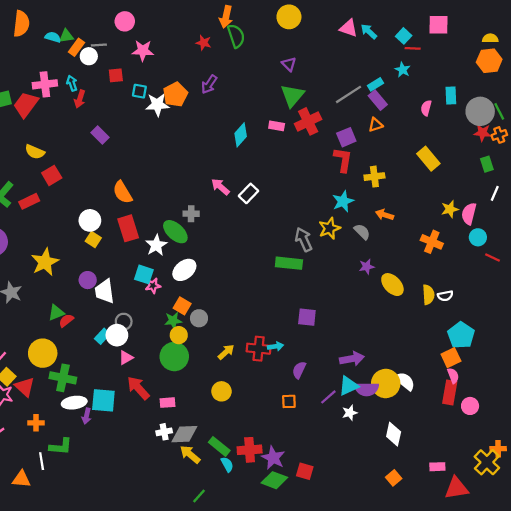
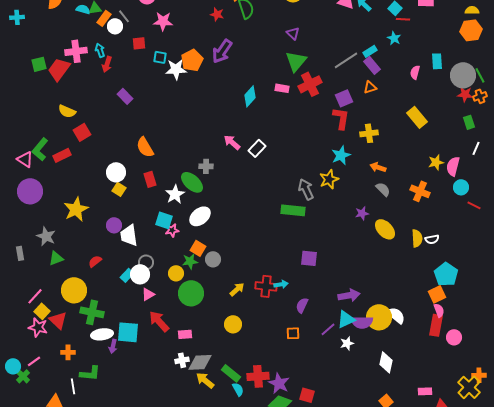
gray line: (99, 45) -> (124, 16), turned 56
purple arrow: (209, 84) -> (222, 51), size x1.4
red rectangle: (128, 228) -> (150, 179), size x0.7
gray semicircle: (362, 232) -> (383, 189), moved
green triangle: (56, 313) -> (56, 258), moved
yellow circle: (179, 335) -> (176, 273), moved

